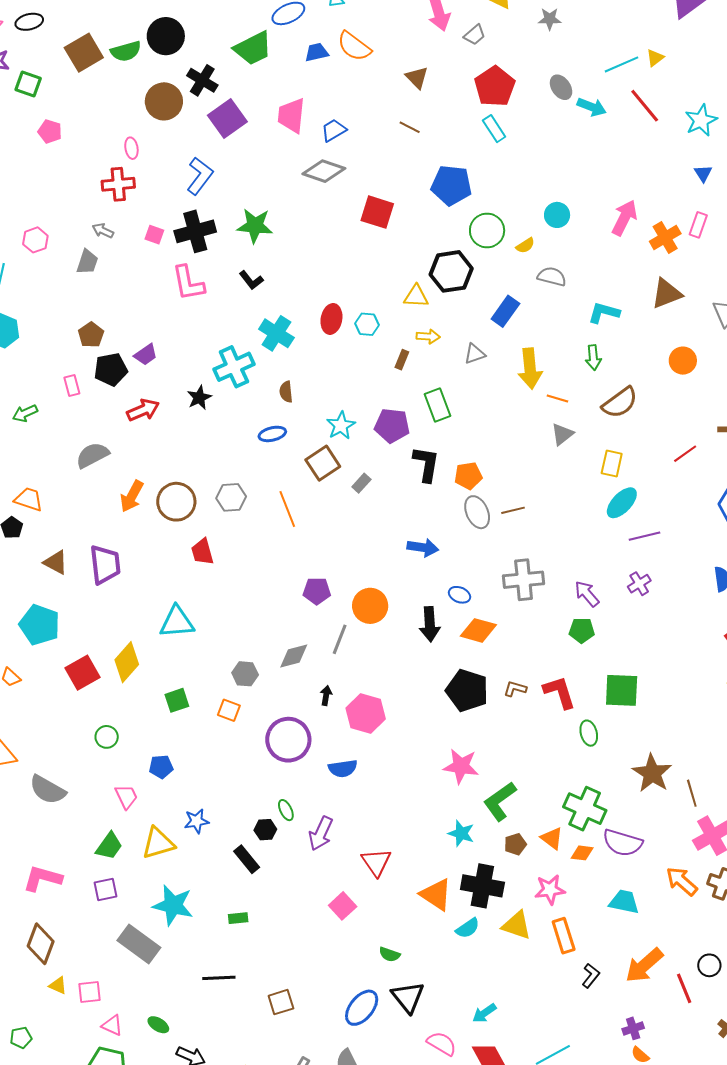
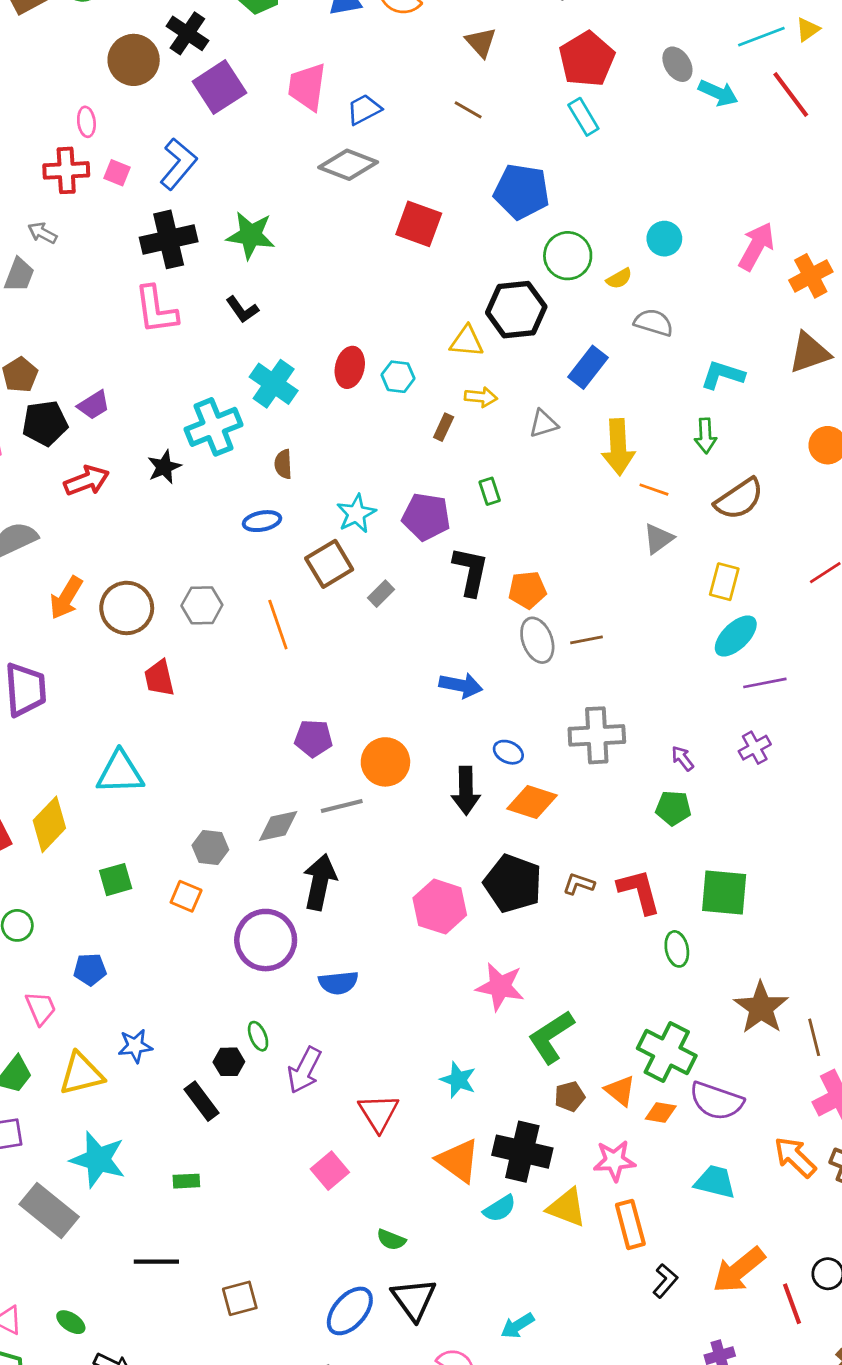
pink square: (154, 235) -> (117, 173), moved
green rectangle: (438, 405) -> (490, 491), size x0.6
purple arrow: (587, 594) -> (683, 758), size x0.7
gray line: (340, 639) -> (342, 806), turned 52
black arrow: (326, 696) -> (320, 882), size x2.0
pink hexagon: (366, 714) -> (440, 907), moved
cyan star: (461, 833) -> (458, 1080), moved

